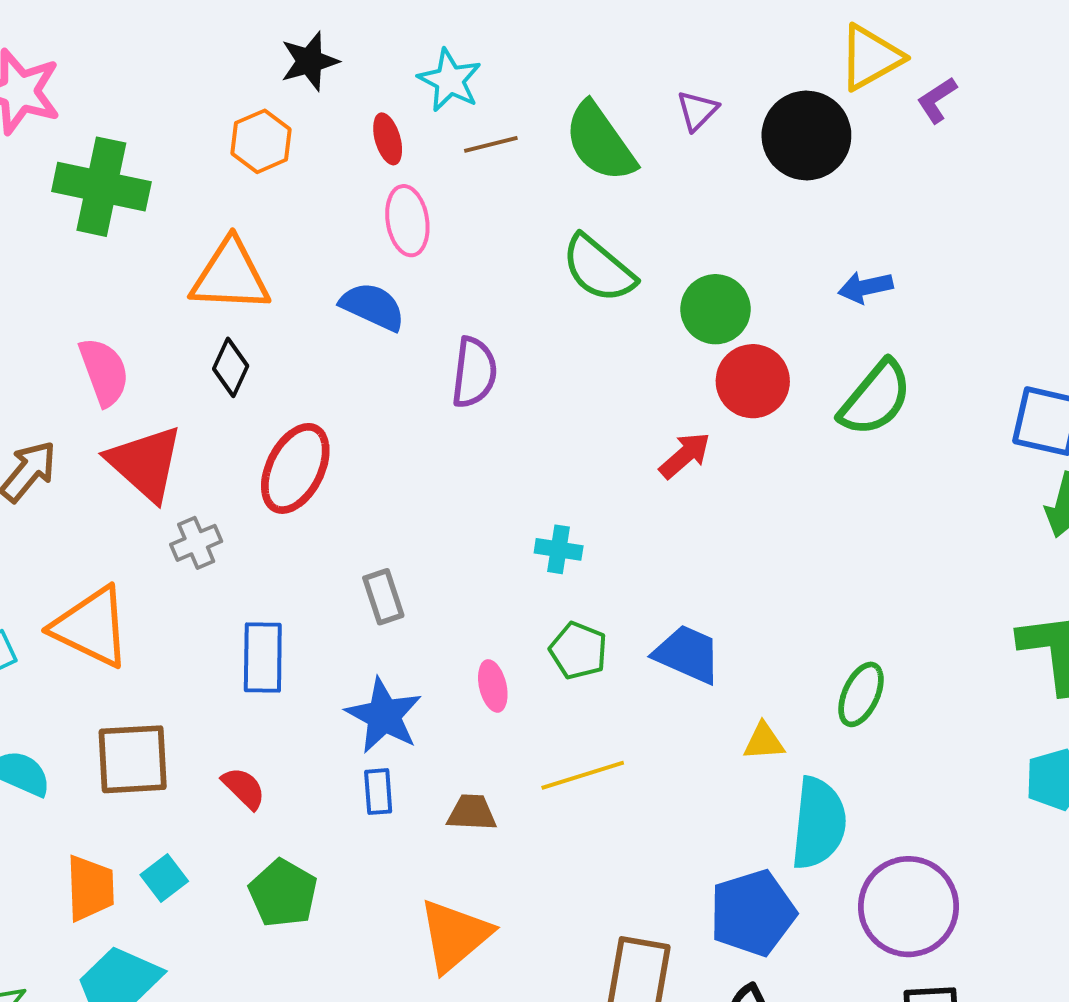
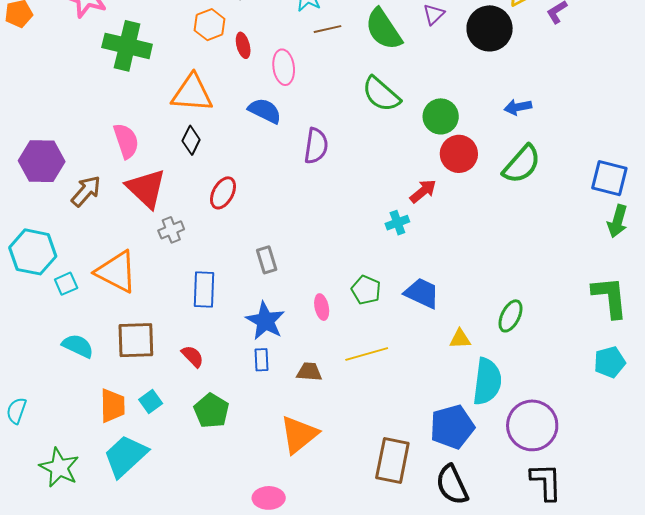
red ellipse: (388, 139) -> (243, 45), moved
red ellipse: (295, 468) -> (223, 193), size x0.7
cyan cross: (559, 549) -> (397, 223), moved, turned -30

